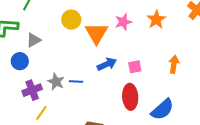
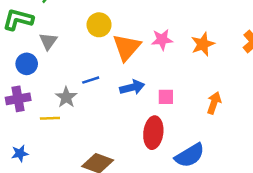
gray triangle: (34, 40) -> (48, 41), turned -35
blue line: (76, 81) -> (91, 80), moved, turned -32
purple cross: (32, 90) -> (18, 99), moved
yellow line: (41, 113) -> (50, 118), moved, turned 42

